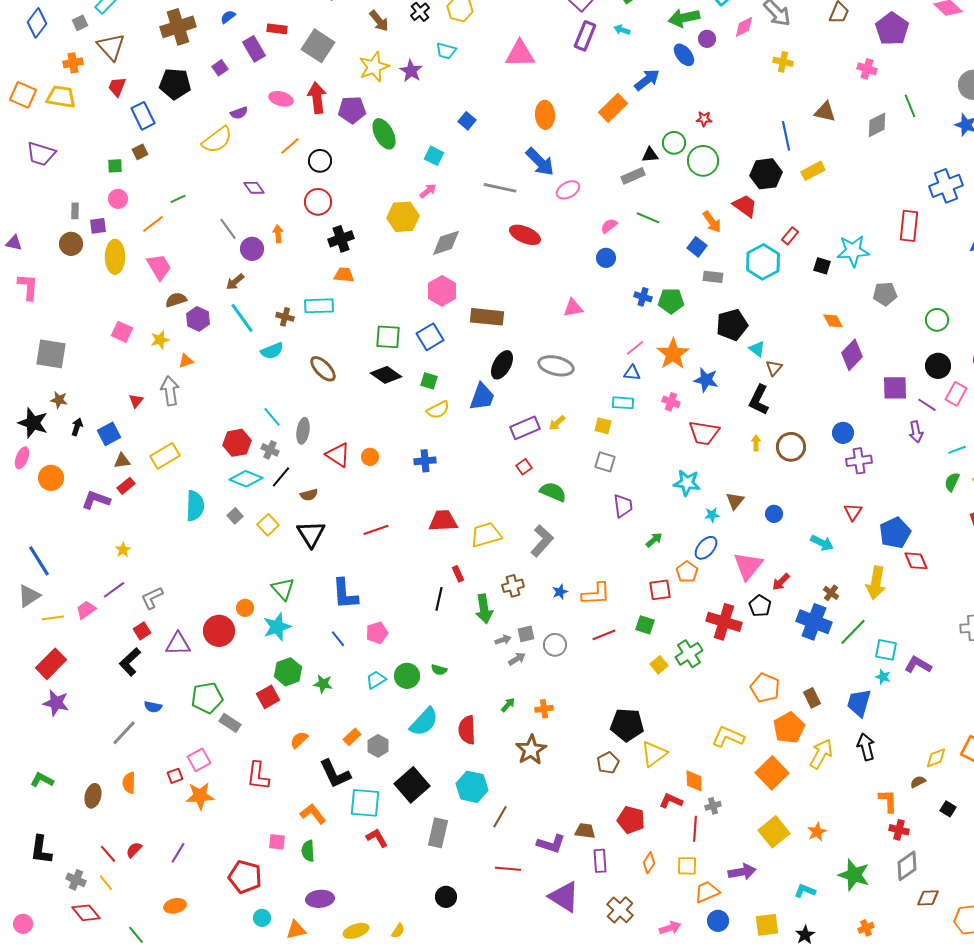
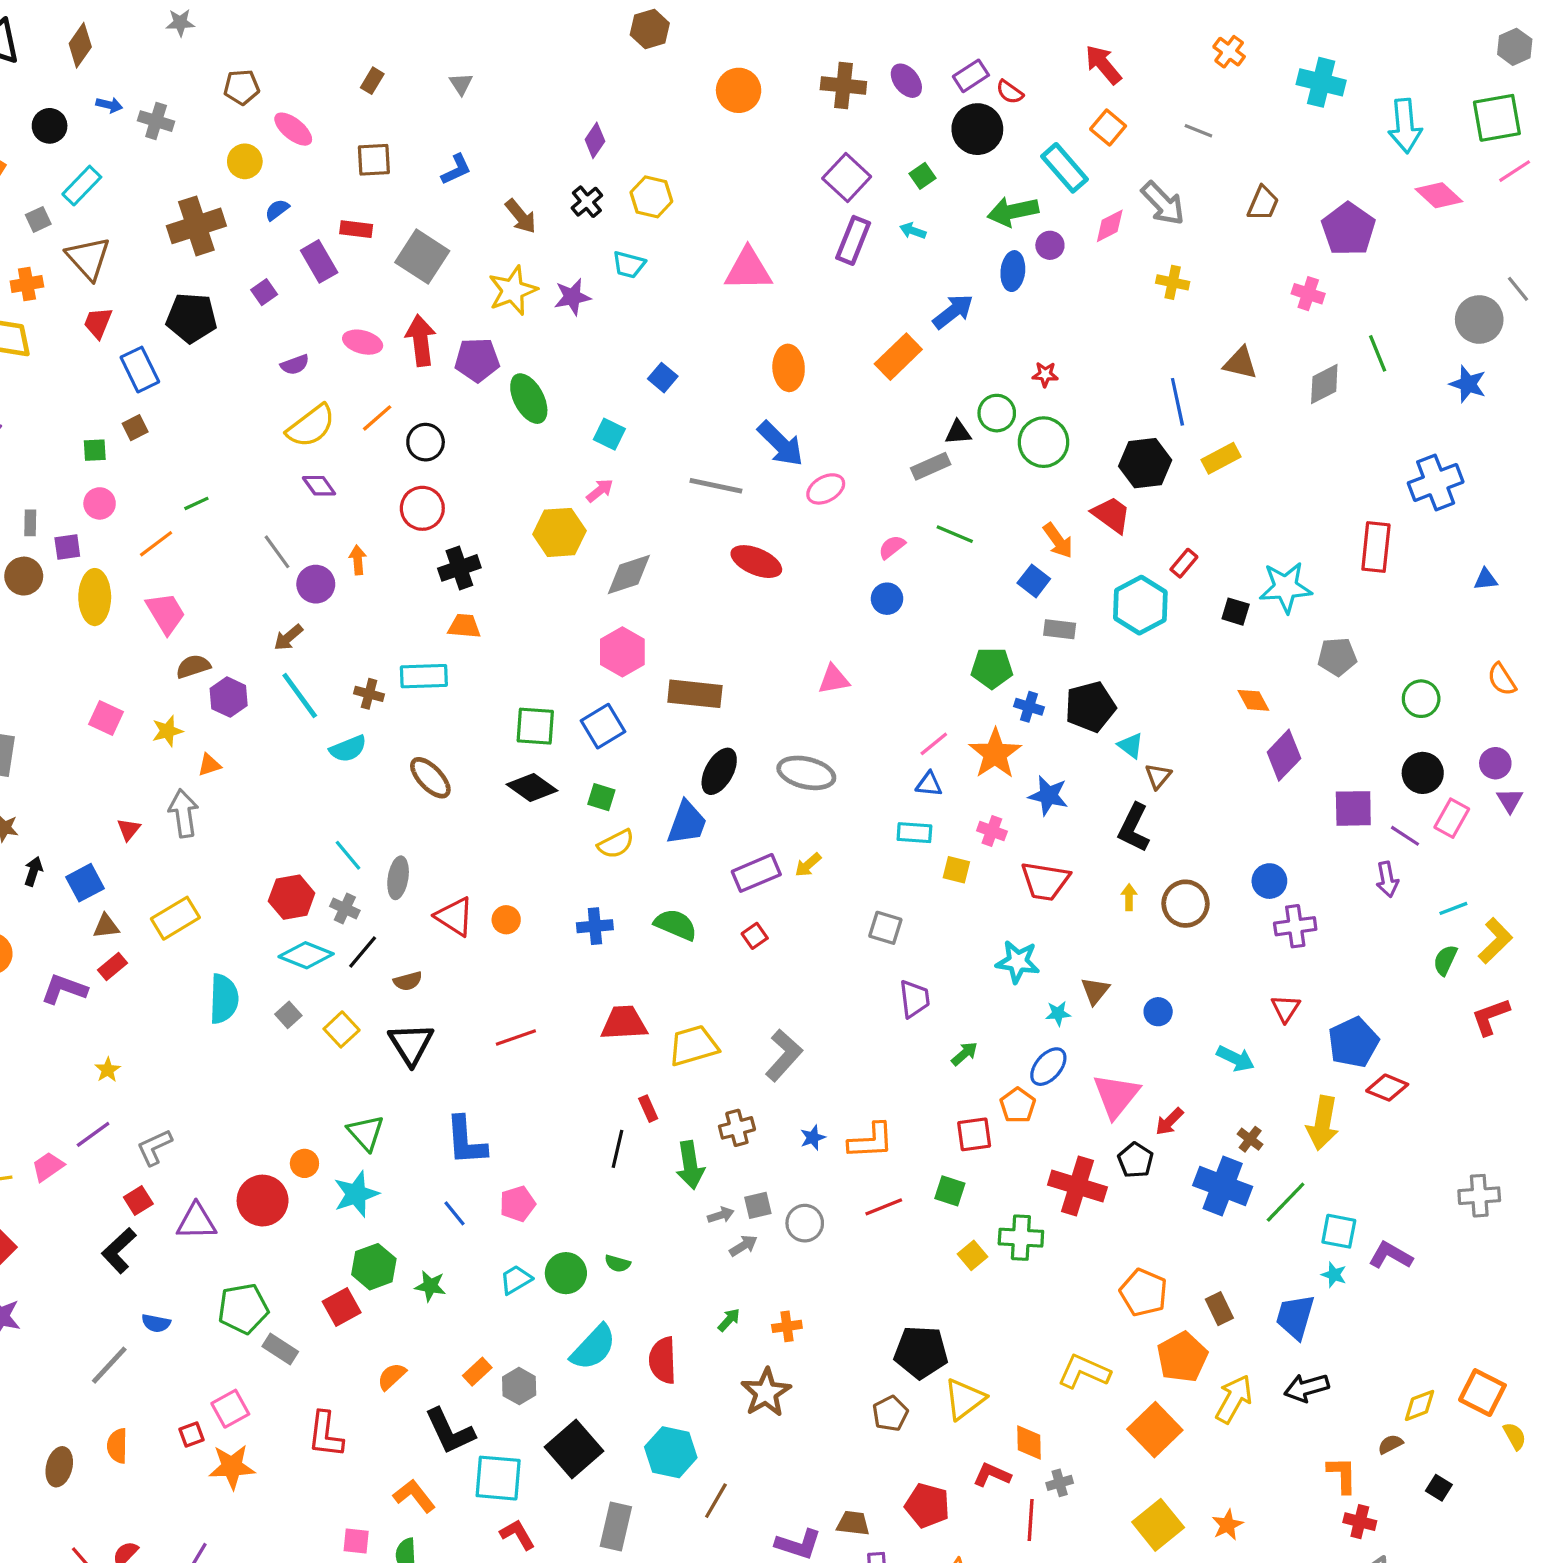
blue ellipse: (684, 55) -> (1013, 271), turned 45
purple star: (411, 71) -> (572, 297), turned 30
yellow semicircle: (217, 140) -> (311, 426), moved
blue cross: (643, 297) -> (1029, 707), moved
yellow square: (603, 426) -> (956, 870), moved
green semicircle: (553, 492) -> (676, 925), moved
red diamond: (916, 561) -> (1387, 1088), turned -45
green cross: (689, 654) -> (1021, 1238), turned 36
black arrow: (866, 747) -> (1307, 1388), turned -92

